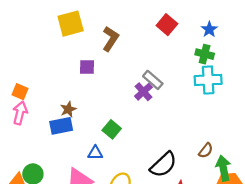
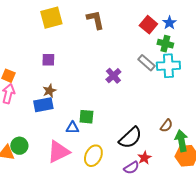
red square: (167, 25) -> (148, 25), moved
brown L-shape: (111, 39) -> (95, 20), moved, turned -45
purple square: (87, 67) -> (48, 60), moved
gray rectangle: (153, 80) -> (146, 63), moved
green square: (112, 129) -> (86, 117), moved, turned -35

